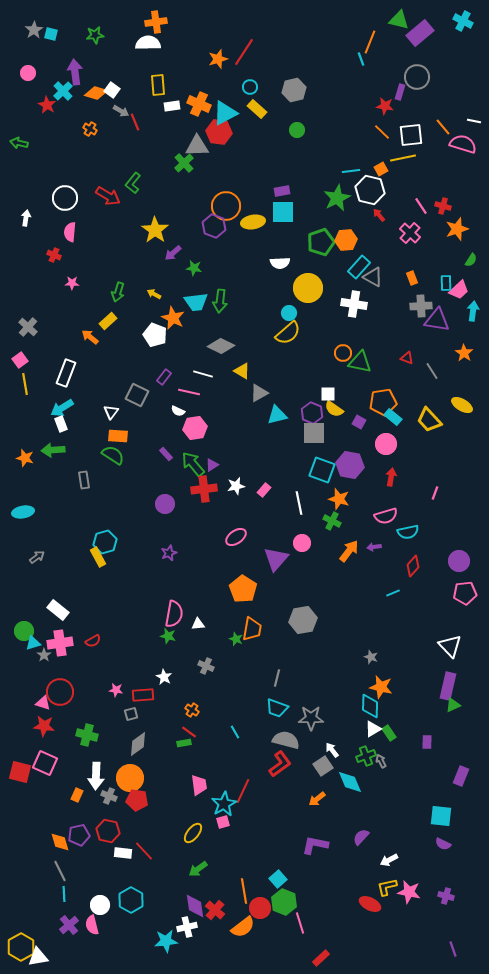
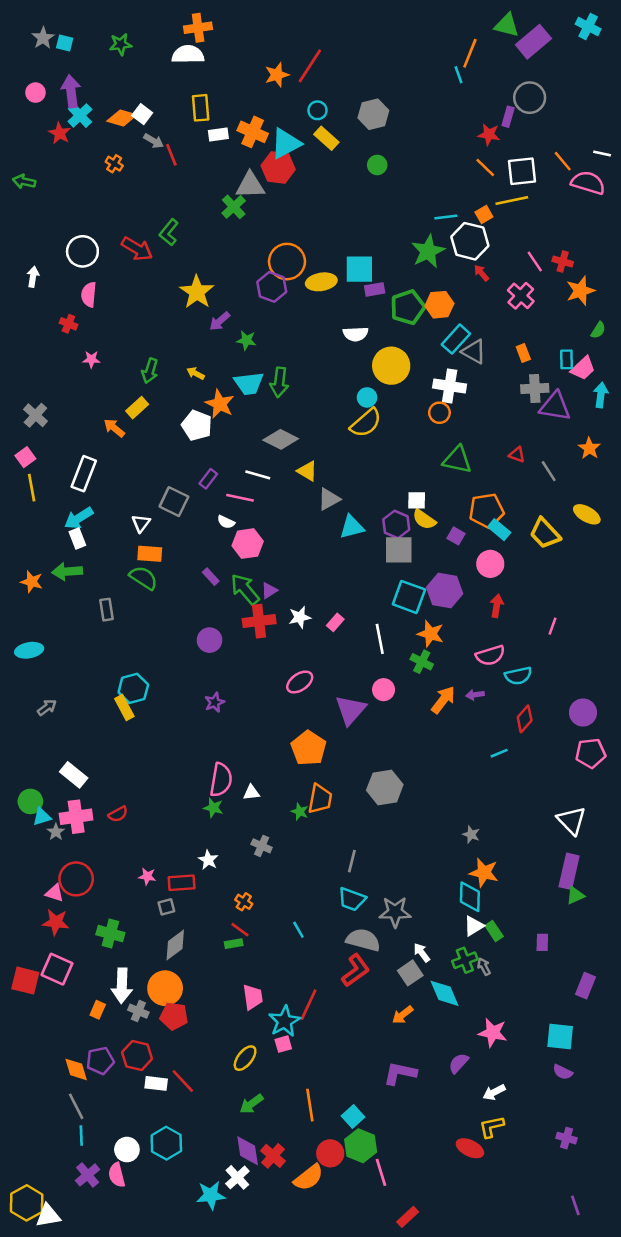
purple arrow: (75, 72) -> (71, 91), moved
purple rectangle: (282, 191) -> (375, 289), moved
orange circle: (343, 353) -> (439, 413), moved
orange line: (244, 891) -> (310, 1105), moved
pink star: (409, 892) -> (493, 1033), moved
white cross: (187, 927) -> (237, 1177), turned -30

